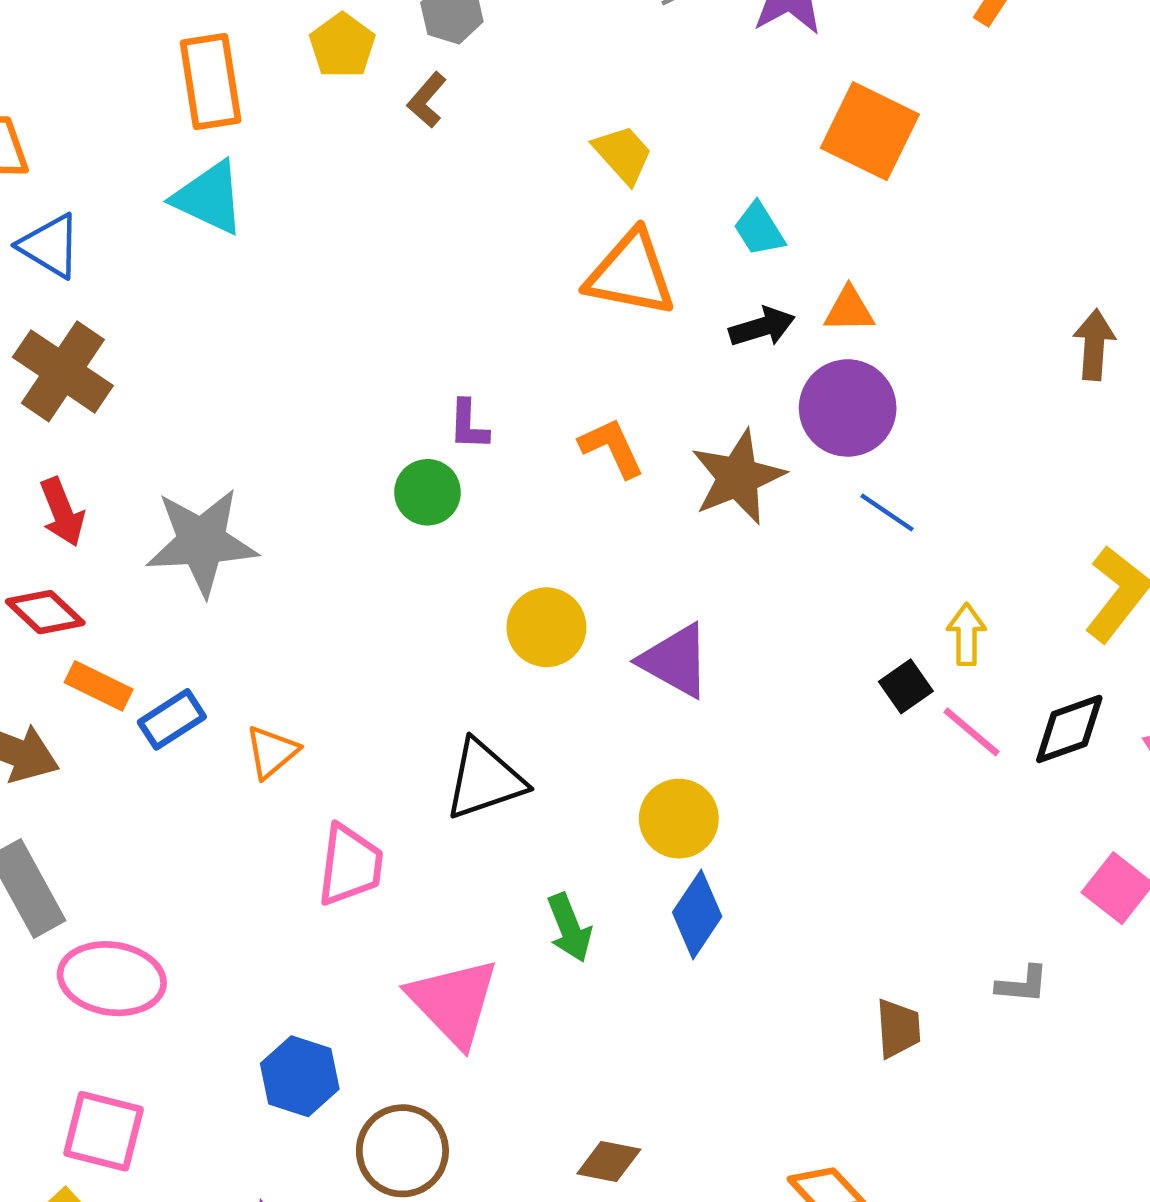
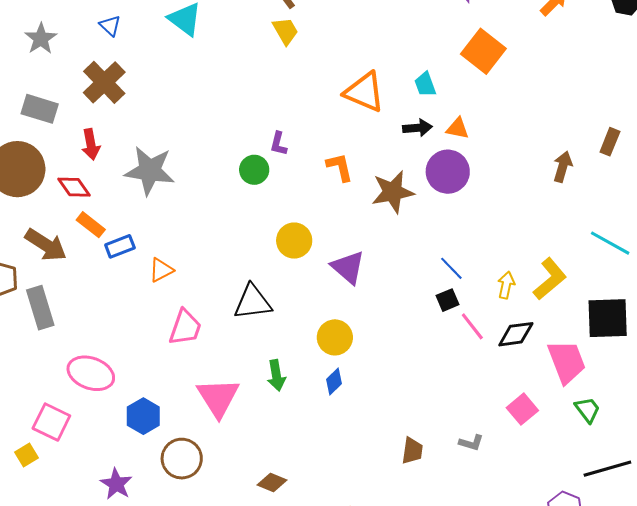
yellow trapezoid: (623, 154) -> (285, 31), moved
blue triangle: (50, 246) -> (110, 26), size x0.7
blue line: (887, 512) -> (451, 268), moved
yellow arrow: (966, 634) -> (506, 285), moved
blue diamond: (697, 914) -> (334, 382), size x0.7
pink ellipse: (112, 979) -> (91, 373), moved

